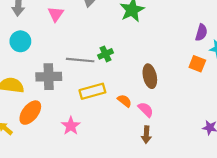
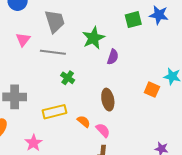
purple semicircle: (201, 32) -> (113, 57), moved
green cross: (105, 54) -> (68, 78), turned -32
gray line: (80, 60) -> (53, 52), moved

